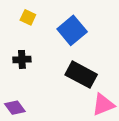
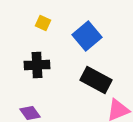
black cross: (22, 59) -> (37, 65), size x1.4

